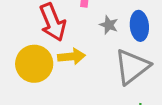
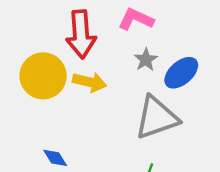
blue ellipse: (139, 26) -> (181, 73), turned 36

